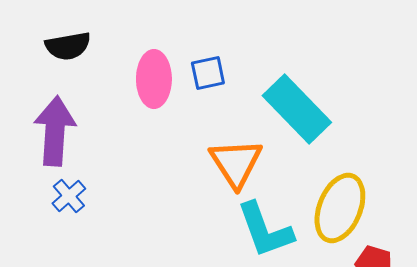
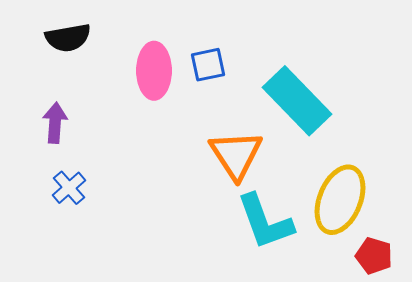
purple arrow: (55, 131) -> (55, 123), size x0.6

